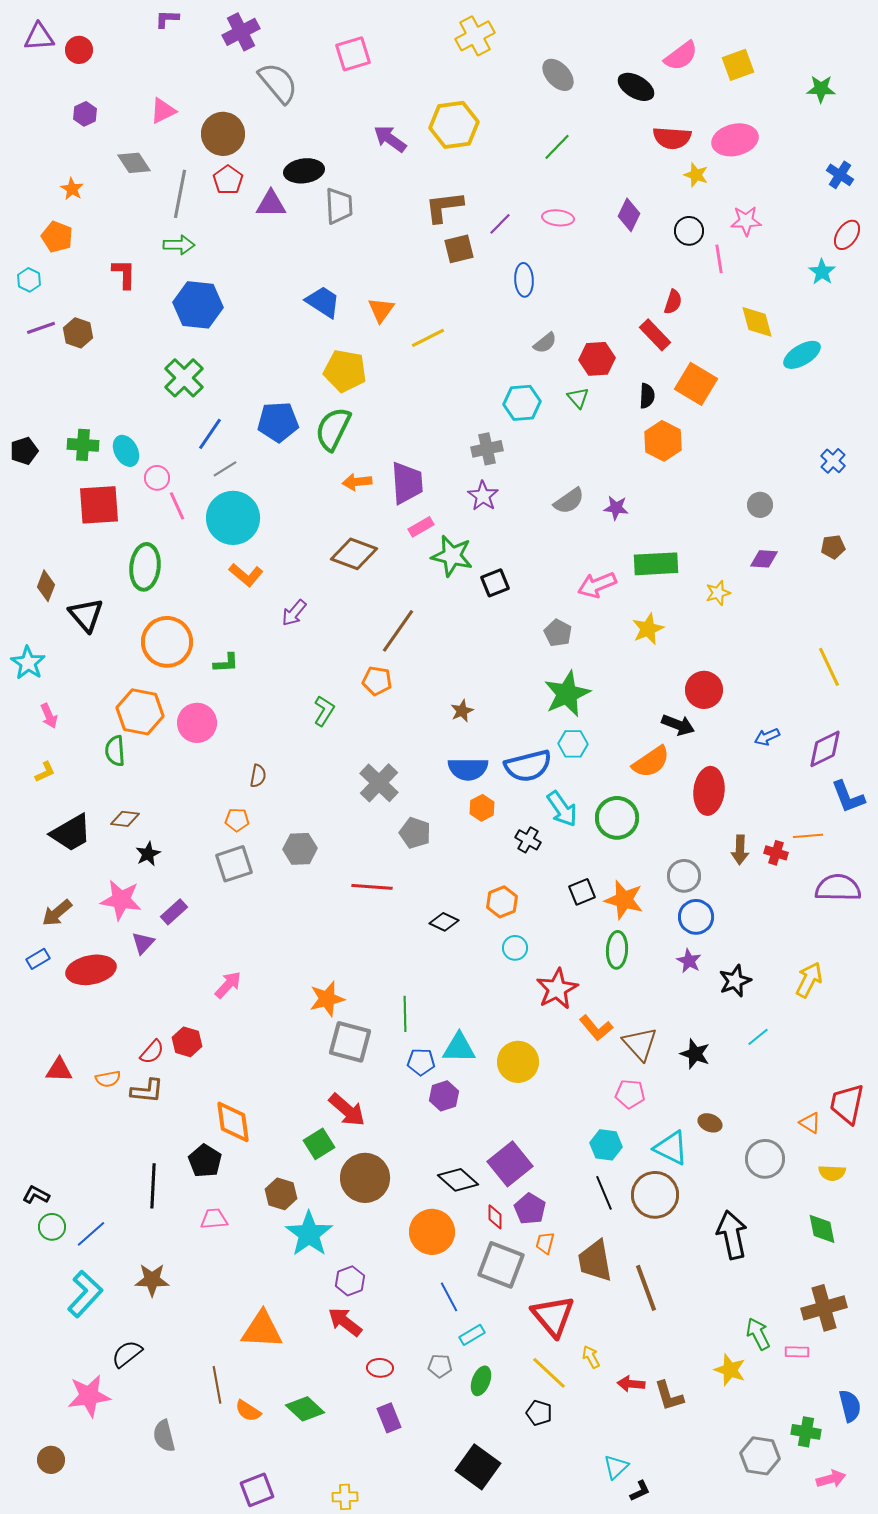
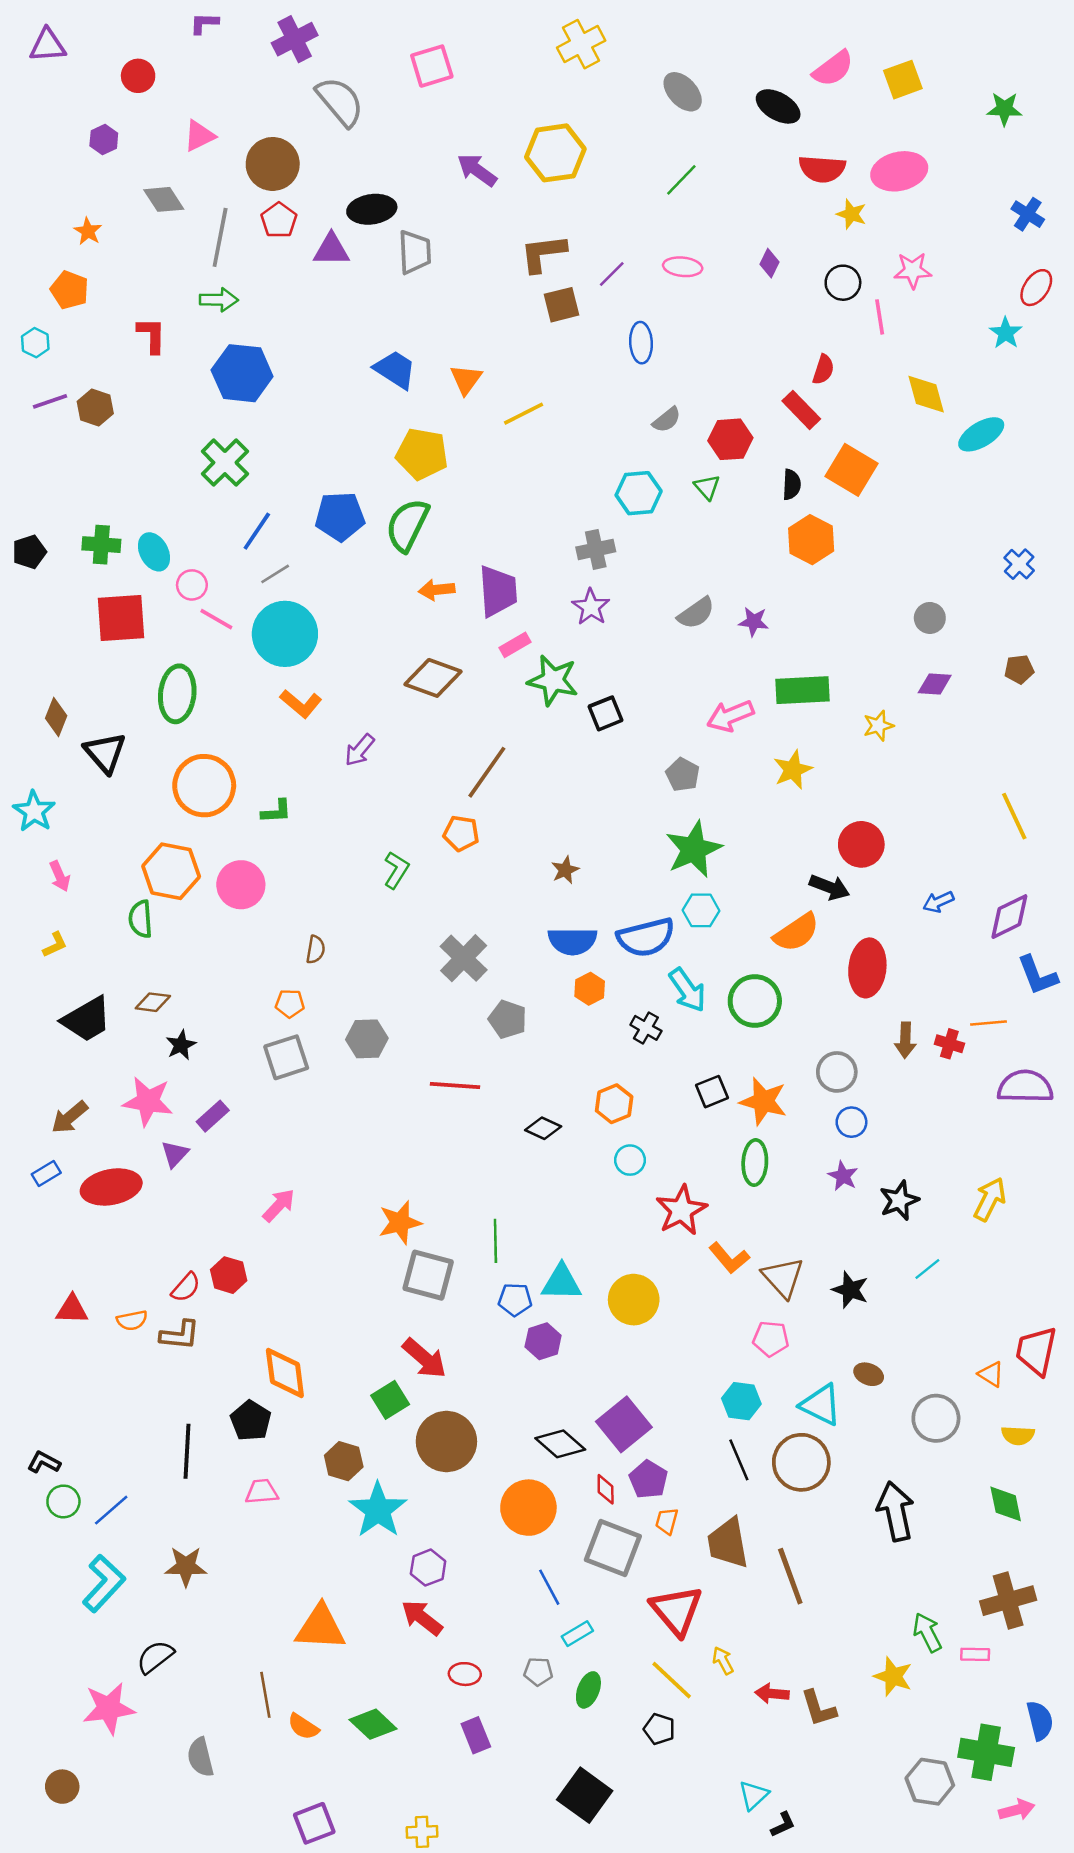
red circle: (79, 50) -> (138, 76), moved
purple diamond: (629, 215) -> (770, 263), size x0.7
pink line: (177, 506) -> (216, 619), turned -36
blue circle: (696, 917) -> (851, 1122), size x0.7
green cross: (806, 1432) -> (986, 1752), size x1.5

